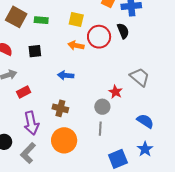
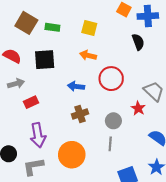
red circle: (99, 37) -> (111, 79), moved
black square: (35, 51) -> (45, 60), size x1.5
red star: (116, 92) -> (138, 108), moved
brown cross: (60, 108) -> (80, 114), moved, turned -35
gray L-shape: (28, 153) -> (33, 167), turned 35

